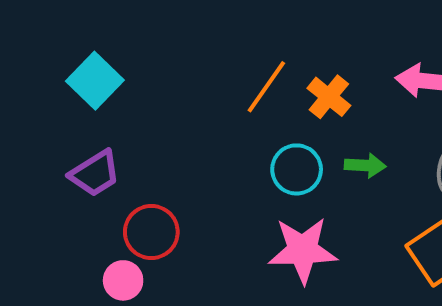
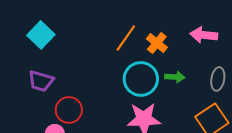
cyan circle: (297, 169) -> (141, 79), size x1.4
purple trapezoid: (95, 173) -> (41, 81), turned 48

